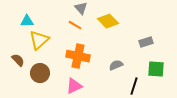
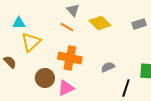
gray rectangle: (146, 42) -> (139, 24), moved
brown circle: (40, 73) -> (45, 78), moved

